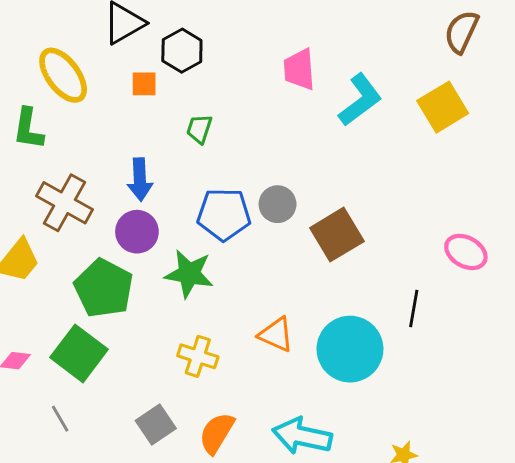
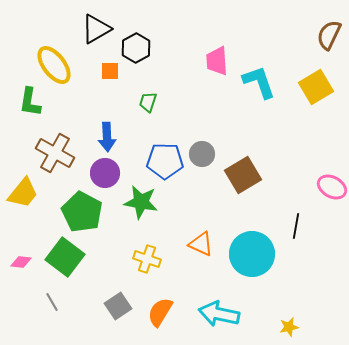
cyan L-shape: (360, 100) -> (259, 82), turned -72

